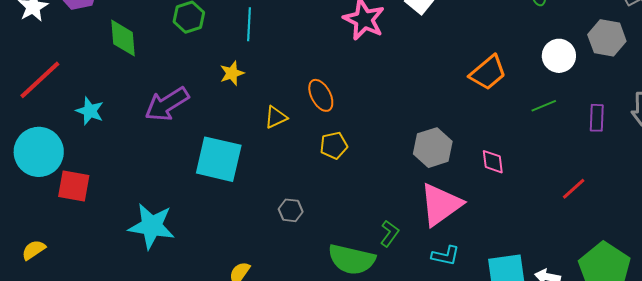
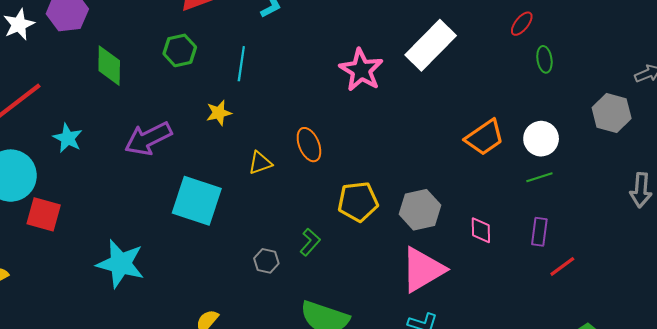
white circle: (559, 56) -> (541, 139), moved
purple rectangle: (597, 118) -> (539, 232), moved
yellow pentagon: (334, 145) -> (358, 202), moved, size x1.4
green L-shape: (390, 233) -> (310, 242), moved

